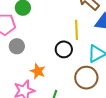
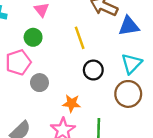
yellow line: (76, 30) -> (80, 38), moved

